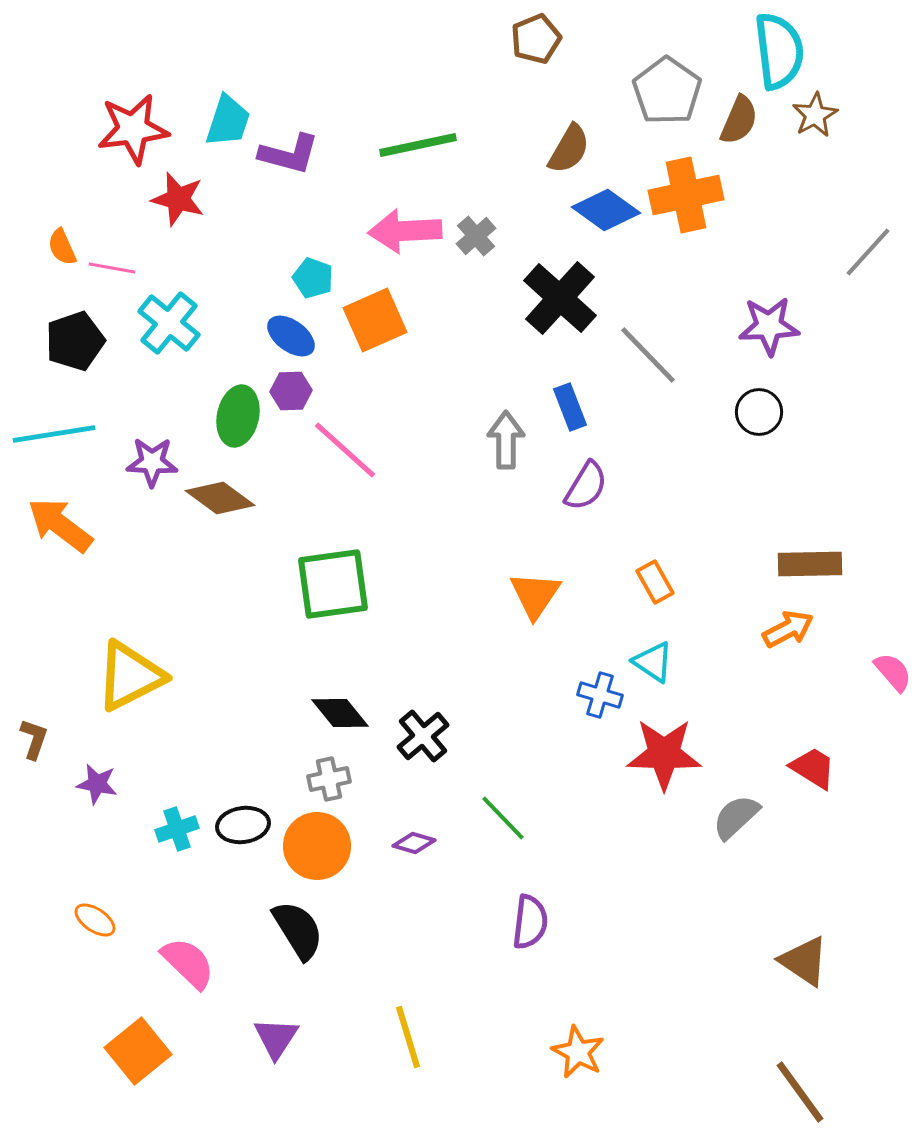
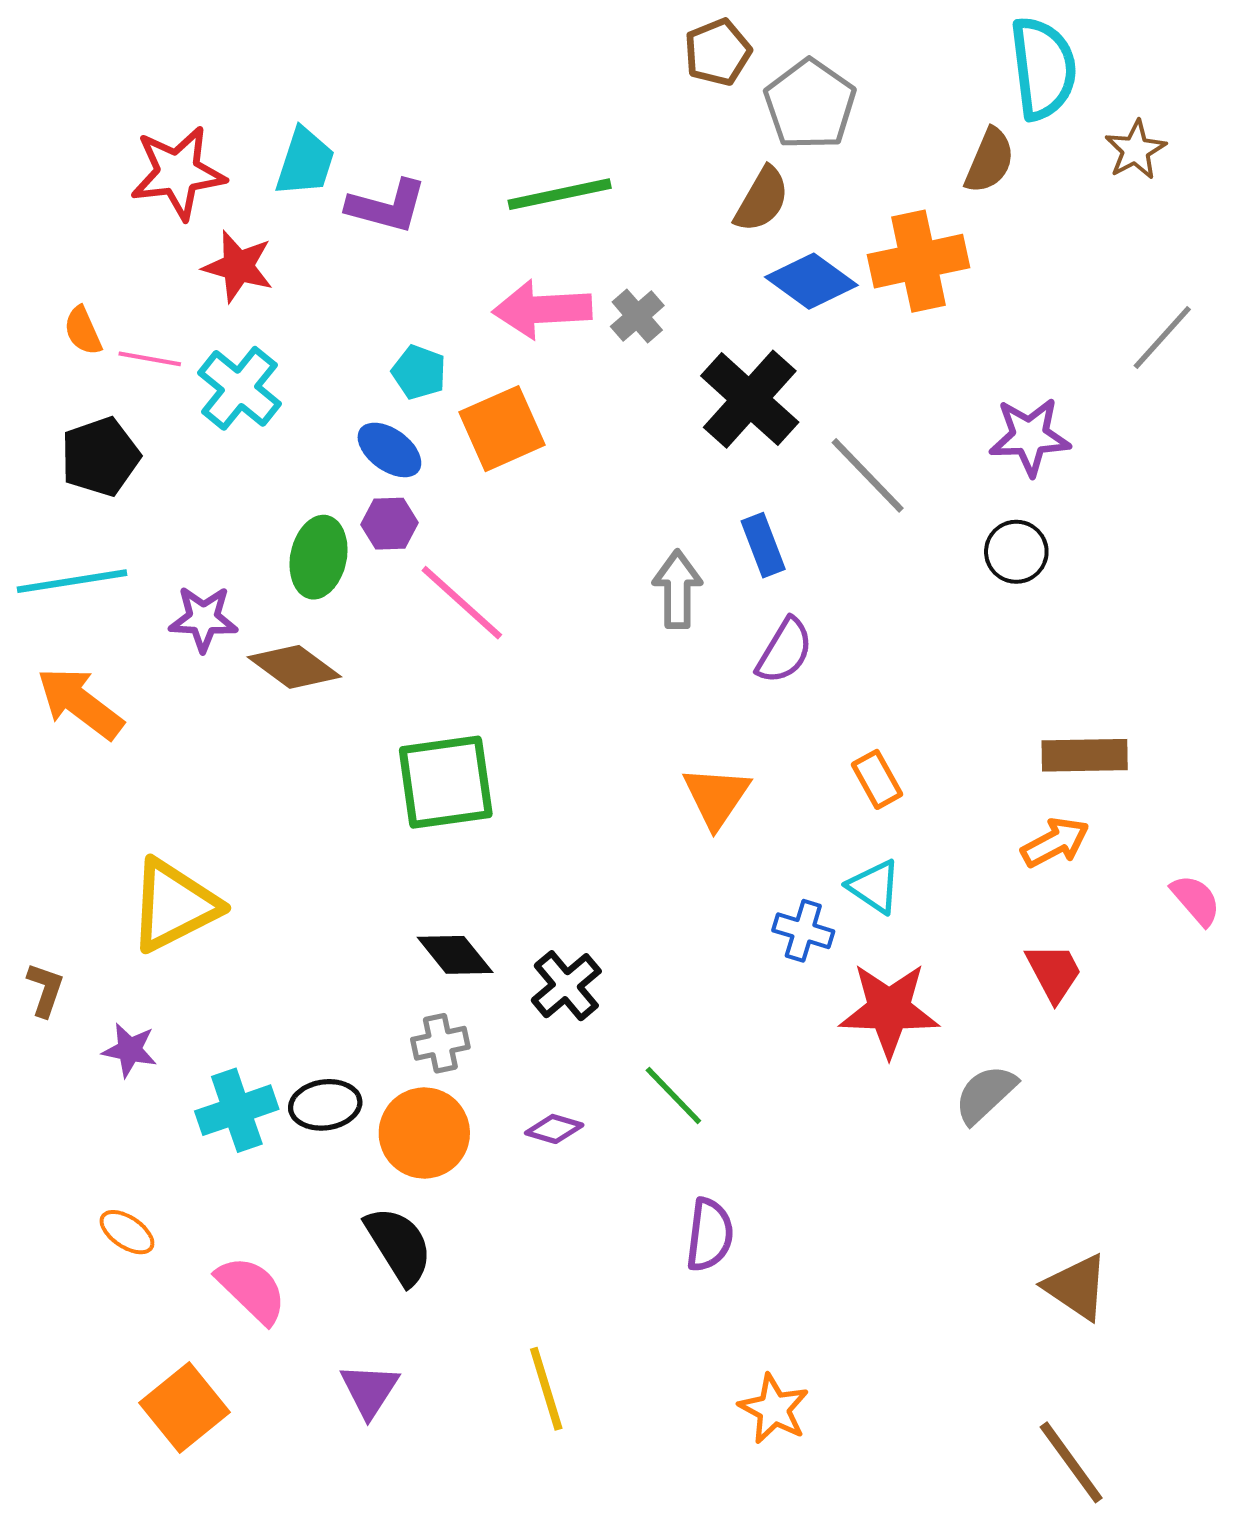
gray pentagon: (667, 91) -> (810, 104), moved
brown star: (815, 115) -> (1135, 150), moved
cyan cross: (169, 323) -> (239, 388), moved
red trapezoid: (813, 768) -> (1054, 972), moved, turned 30
cyan cross: (177, 829) -> (237, 1110), size x1.4

